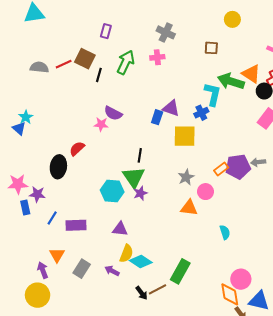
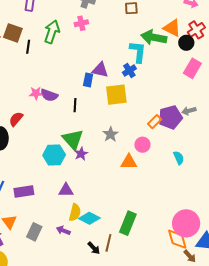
purple semicircle: (113, 113) -> (49, 95), moved
black line: (140, 155) -> (75, 105), moved
gray star: (186, 177) -> (111, 134), moved
cyan semicircle: (225, 232) -> (179, 158), moved
pink circle: (241, 279) -> (186, 223), size x1.4
brown line: (157, 289) -> (108, 243), turned -42

